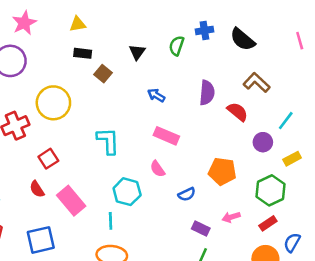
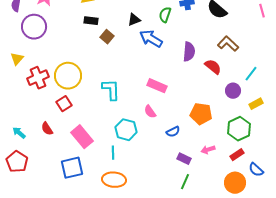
black triangle: (137, 52) -> (134, 20), turned 32
blue arrow: (156, 95) -> (151, 39), moved, size x1.6
yellow circle: (53, 103) -> (68, 76), moved
red semicircle: (37, 189) -> (47, 129), moved
blue square: (41, 240) -> (72, 168), moved
blue semicircle: (292, 242) -> (256, 170), turned -77

